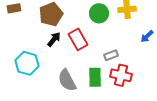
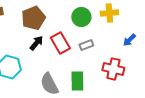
gray rectangle: (111, 55) -> (86, 45), moved
red cross: (121, 75) -> (113, 69), moved

